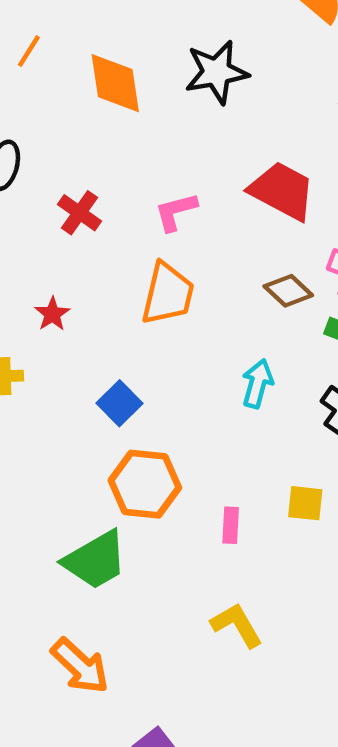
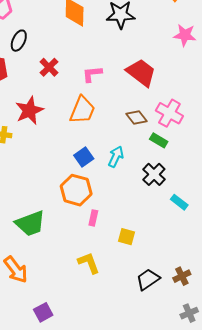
red star: (52, 314) -> (29, 110), size x1.8
blue square: (120, 403) -> (84, 157), moved
orange hexagon: (145, 484) -> (76, 190), moved
yellow square: (305, 503) -> (126, 237), moved

